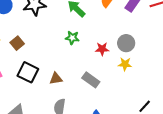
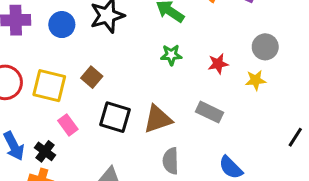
gray circle: (126, 43) -> (265, 47), moved
brown triangle: (56, 79) -> (158, 119), size x1.5

